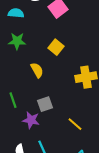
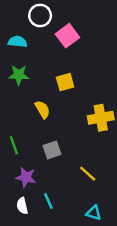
yellow square: (56, 47) -> (65, 82), turned 35
purple star: (31, 120) -> (26, 177), moved

